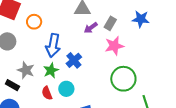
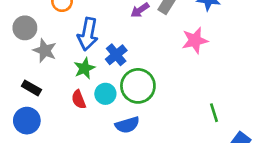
pink star: (114, 46) -> (195, 40), moved
gray star: (26, 70) -> (45, 51), moved
green circle: (123, 79) -> (138, 86), moved

